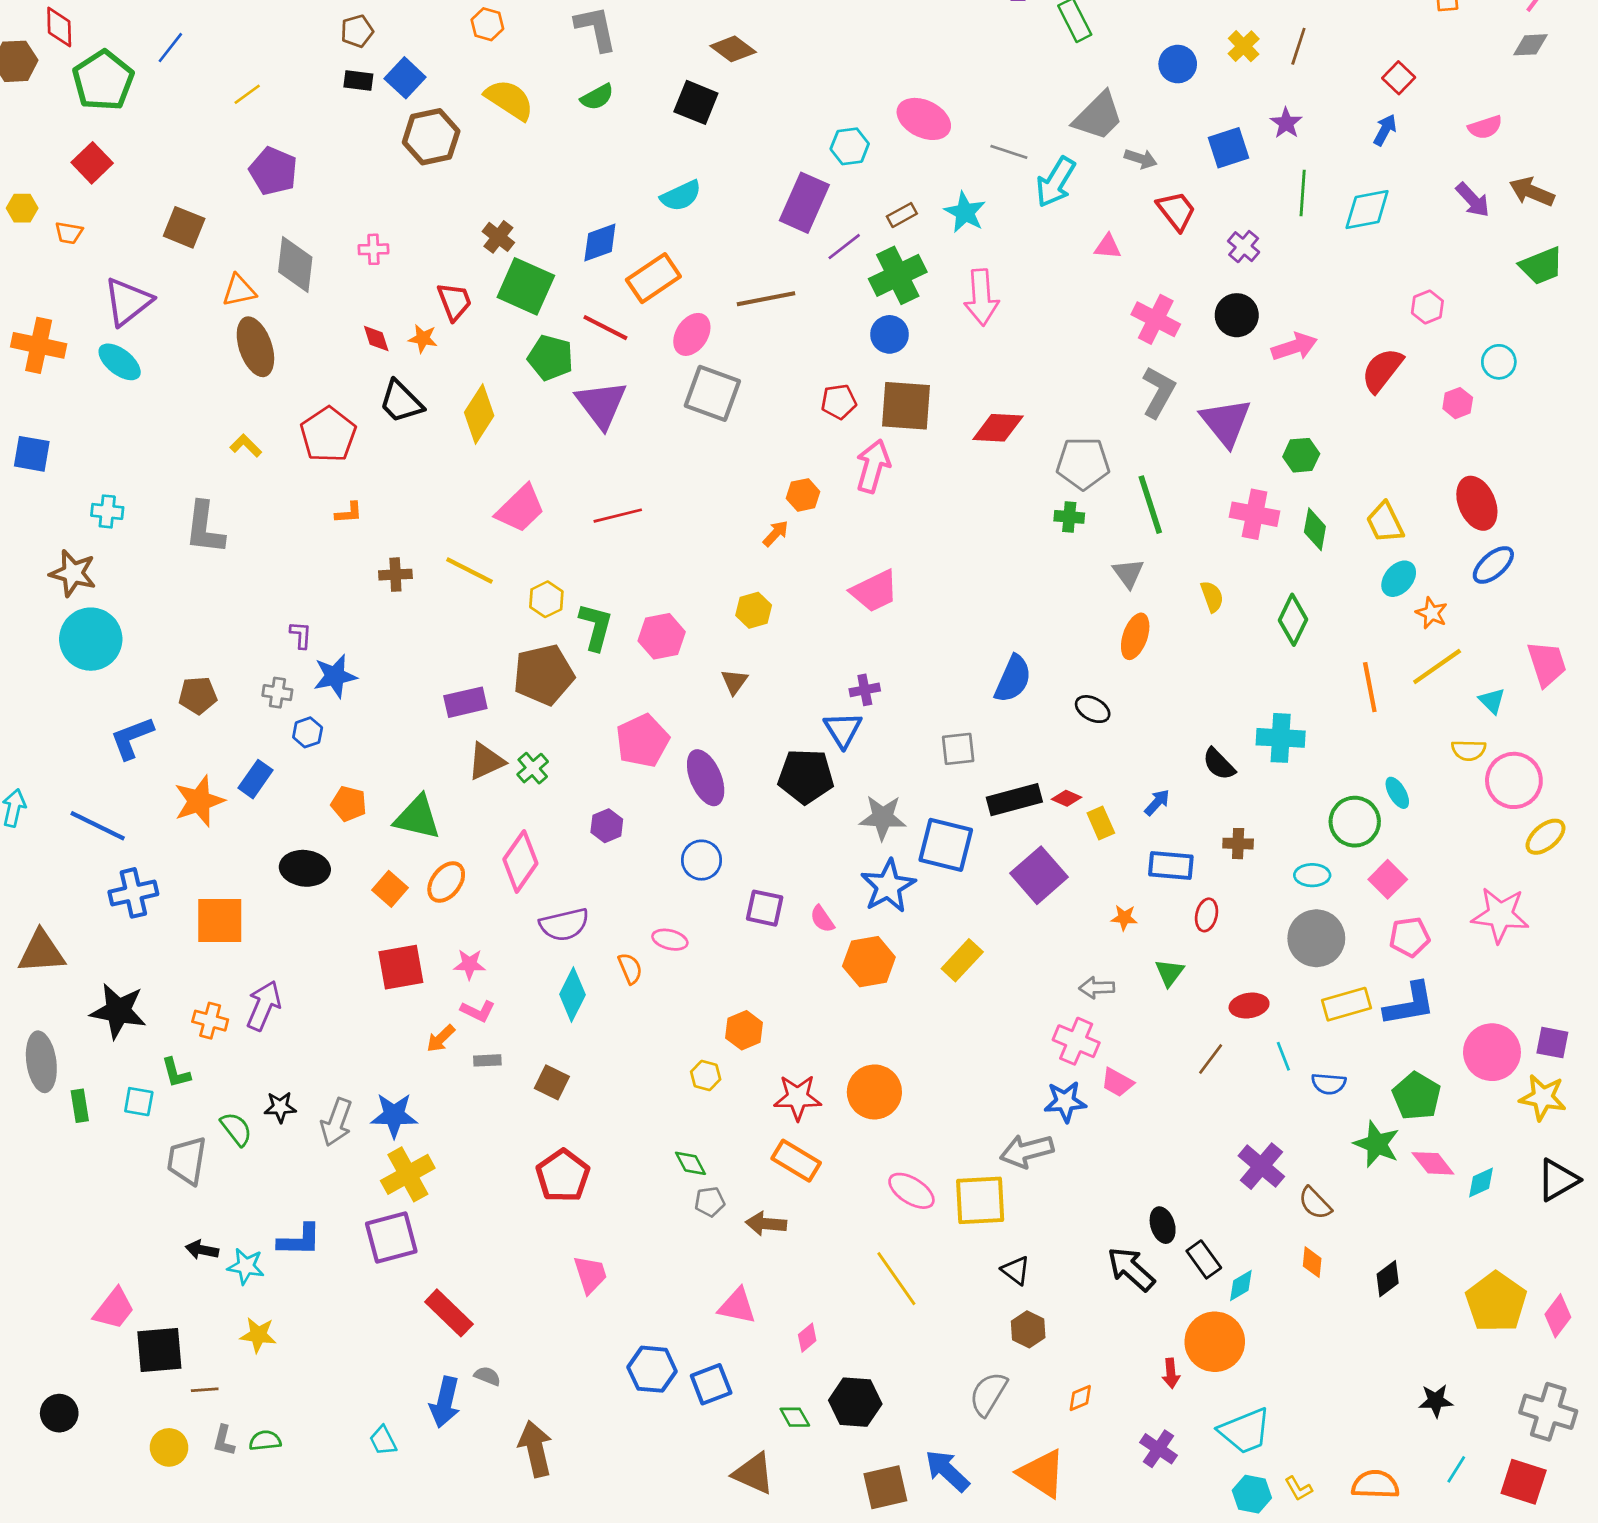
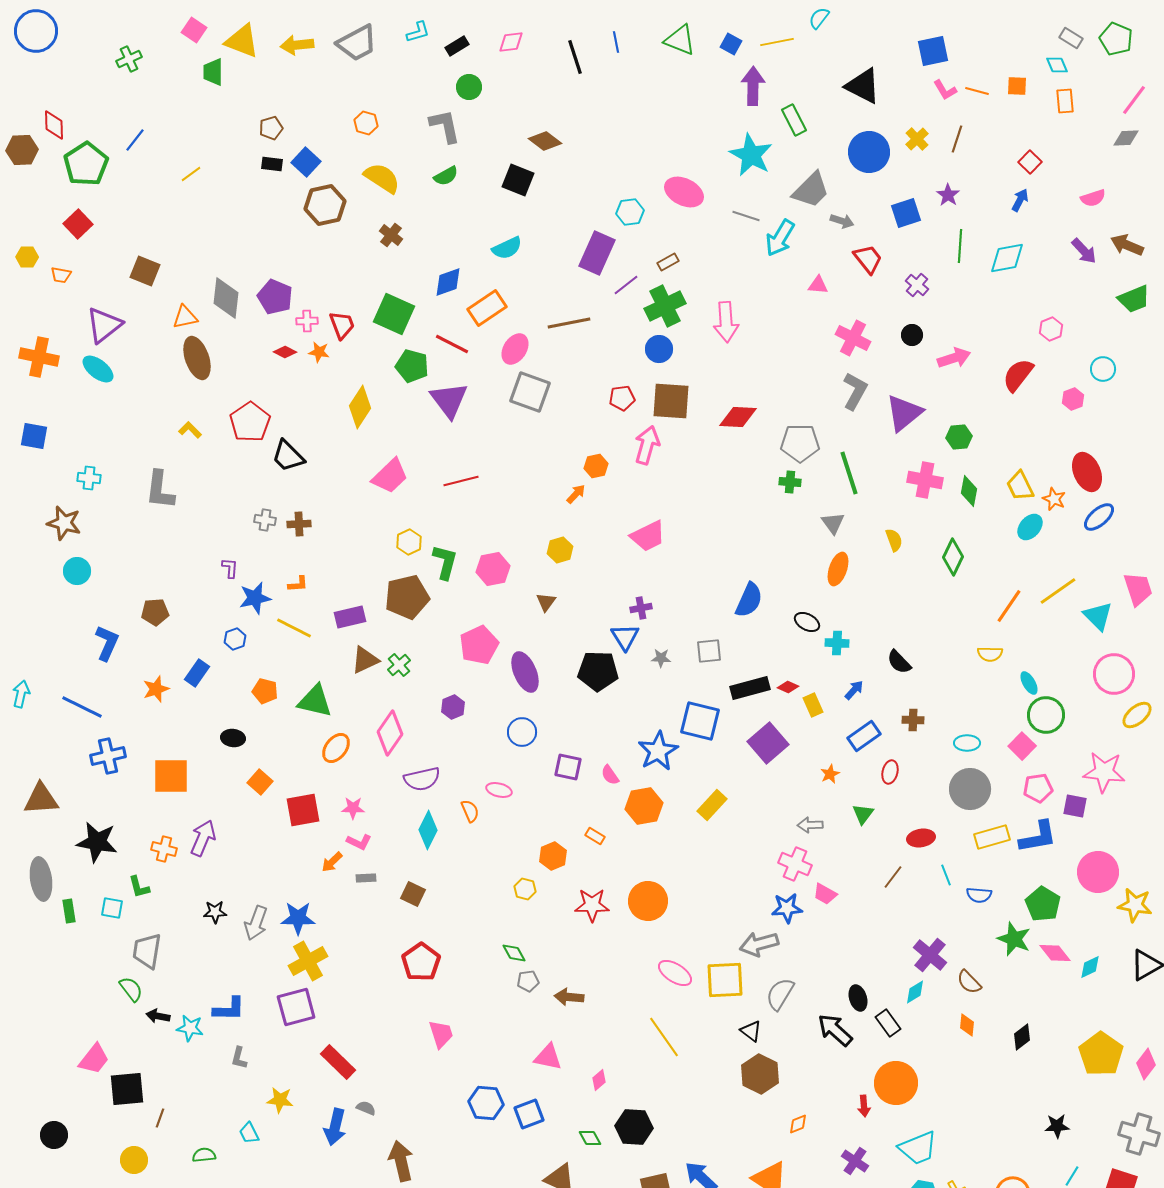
blue circle: (1178, 64) -> (869, 152), size x1.5
purple pentagon: (273, 171) -> (275, 297), moved
cyan star: (965, 212) -> (751, 155), moved, size x1.4
brown cross: (498, 237) -> (391, 235), moved
pink cross: (373, 249) -> (307, 321), moved
black circle: (1237, 315) -> (912, 335), size x0.7
red diamond: (376, 339) -> (285, 352), turned -45
black trapezoid: (401, 402) -> (288, 456), moved
purple triangle: (1226, 422) -> (904, 413), turned 30
orange L-shape: (349, 513) -> (298, 584), moved
yellow line: (470, 570) -> (294, 628), moved
orange star: (1432, 613) -> (1054, 499), moved
cyan circle: (91, 639) -> (77, 571), size x0.6
orange line: (1370, 687) -> (1009, 606), turned 45
gray cross: (277, 693) -> (265, 520), moved
cyan triangle: (1492, 701) -> (1098, 616), size x1.5
blue L-shape: (132, 738) -> (107, 643), turned 135
cyan cross: (1281, 738) -> (837, 643), moved, size x0.7
yellow semicircle: (1469, 750) -> (990, 654), moved
orange star: (199, 801) -> (156, 689), size x0.7
gray star: (883, 817) -> (661, 658), moved, size x0.6
green circle: (1355, 822) -> (1046, 715), moved
blue rectangle: (1171, 866) -> (864, 736), turned -40
black ellipse: (305, 868) -> (233, 738), size x0.7
orange square: (390, 889) -> (260, 782), moved
orange star: (1124, 918) -> (830, 774), turned -30
purple square: (1552, 1043) -> (1075, 806), moved
green semicircle: (236, 1129) -> (131, 989), moved
orange rectangle: (796, 1161) -> (595, 836), moved, size x0.6
cyan diamond: (1241, 1285) -> (915, 992), moved
brown hexagon: (1028, 1329) -> (760, 1074), size x1.5
yellow star: (258, 1335) -> (280, 1100), moved
brown line: (205, 1390) -> (160, 1118), turned -66
gray semicircle: (988, 1394) -> (780, 994), moved
gray L-shape: (224, 1441) -> (239, 1058), moved
cyan trapezoid: (383, 1441) -> (249, 1133), moved

